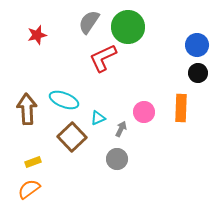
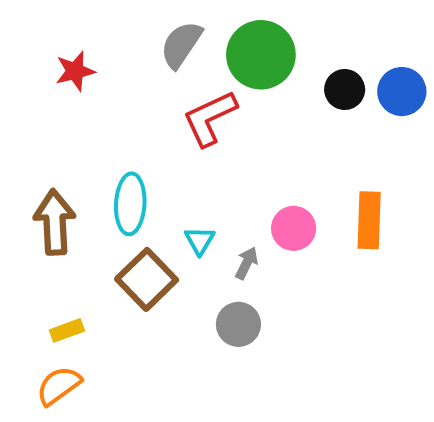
black circle: (198, 73) -> (345, 89), moved
cyan ellipse: (64, 100) -> (130, 204), turned 72
cyan triangle: (98, 118) -> (200, 241), turned -35

